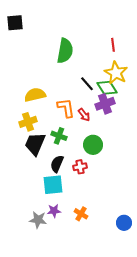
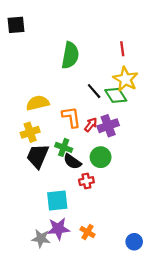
purple cross: (105, 104) -> (108, 126), moved
red arrow: (84, 115) -> (91, 125), turned -104
black semicircle: (57, 164) -> (72, 162), moved, turned -78
purple star: (54, 211) -> (58, 229), size x1.5

